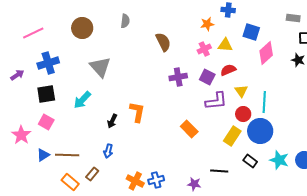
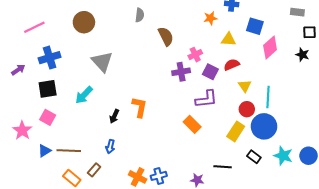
gray semicircle: (125, 21) -> (140, 15), moved
pink cross: (204, 49) -> (195, 55), moved
purple L-shape: (216, 101) -> (206, 99), moved

